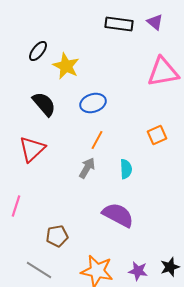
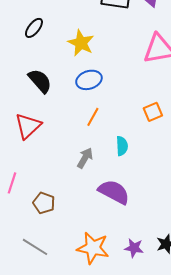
yellow star: (66, 66) -> (81, 43), moved
gray arrow: (87, 168) -> (85, 158), moved
brown pentagon: (57, 236) -> (44, 203), moved, turned 30

